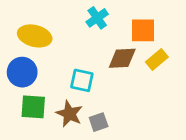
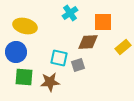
yellow rectangle: (157, 60) -> (123, 47), moved
brown star: (69, 114) -> (50, 82), turned -30
gray square: (99, 122) -> (78, 65), moved

